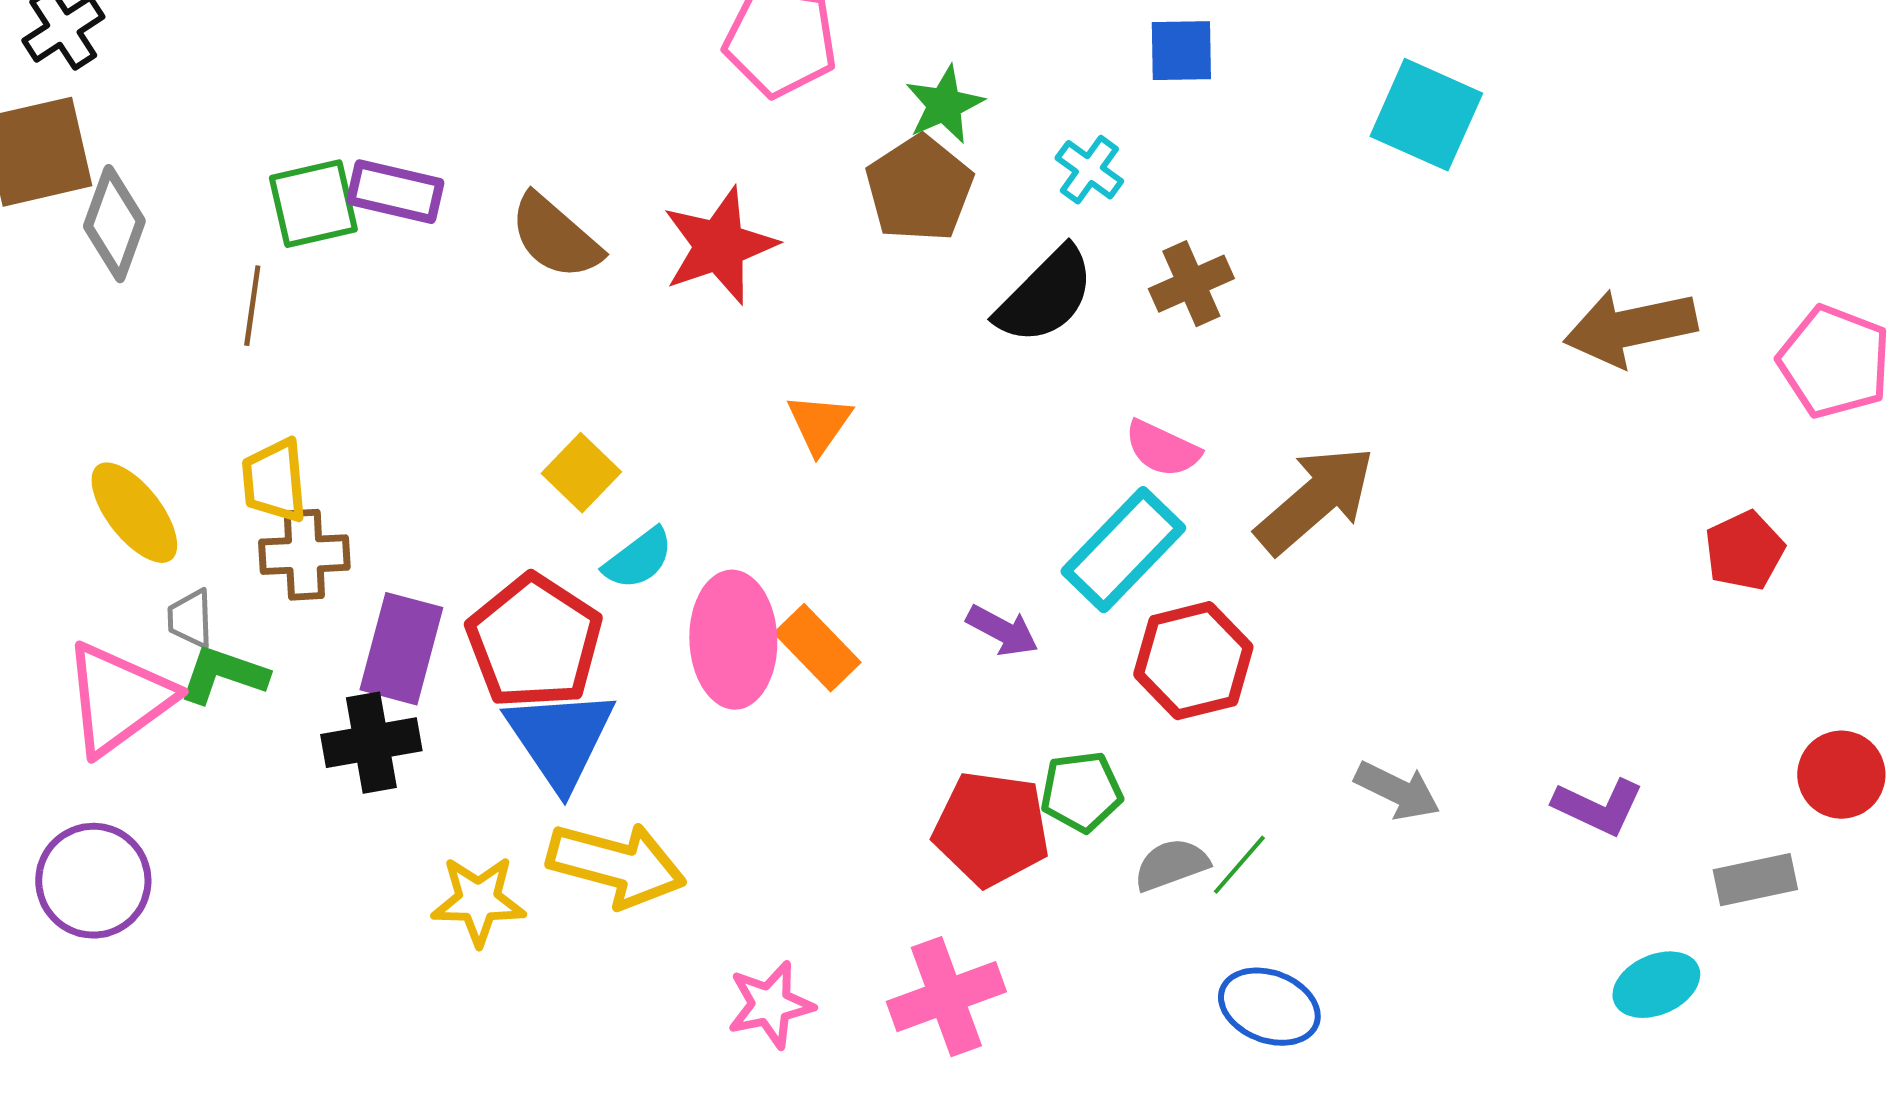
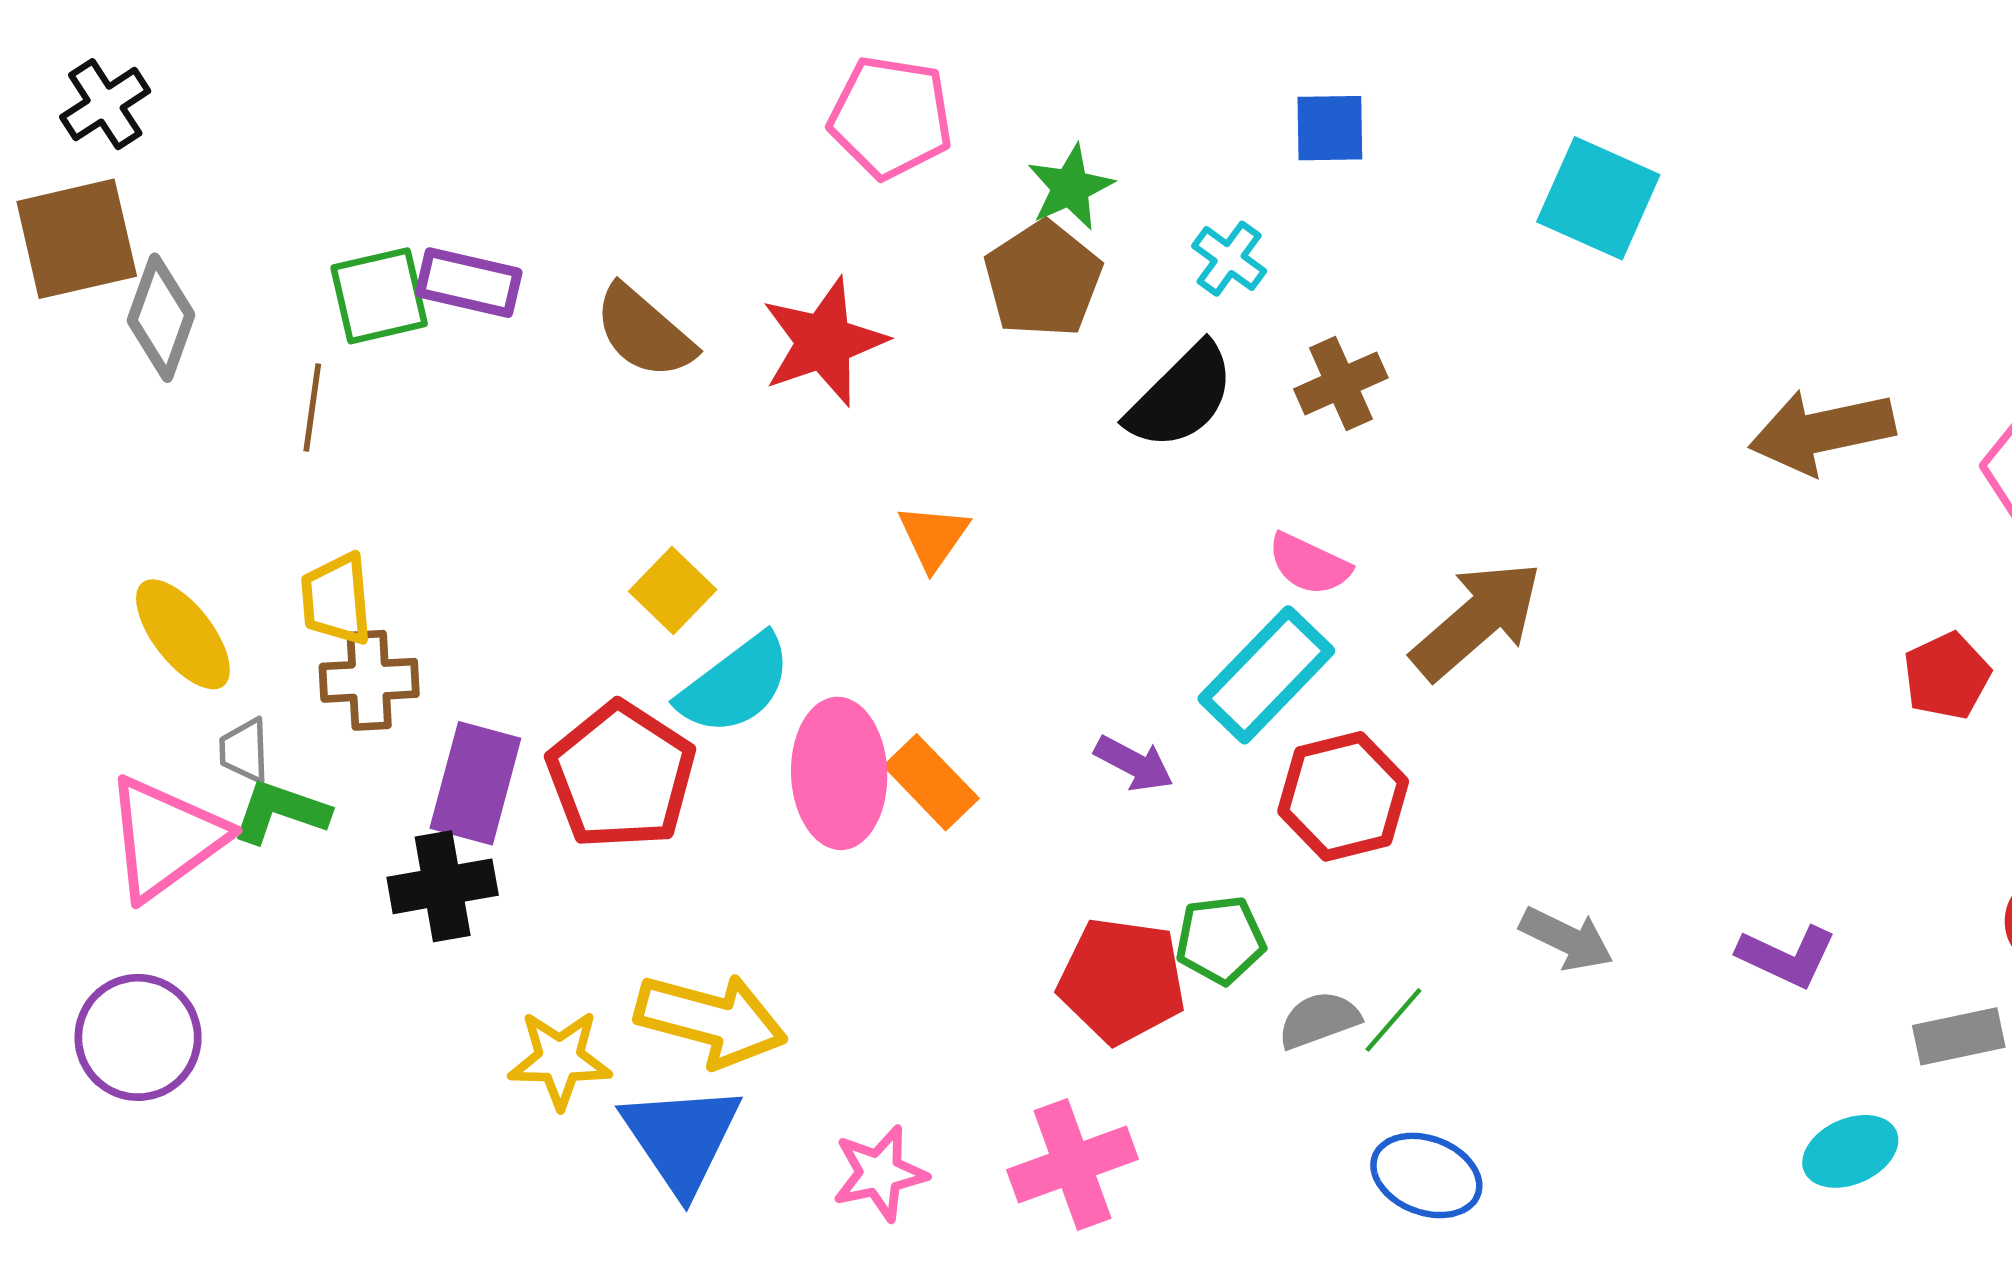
cyan semicircle: (638, 559) -> (735, 685), size x1.5
blue triangle: (560, 739) -> (681, 1138), moved

